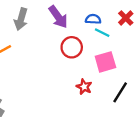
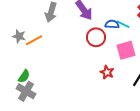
blue semicircle: (93, 19) -> (112, 24), moved

